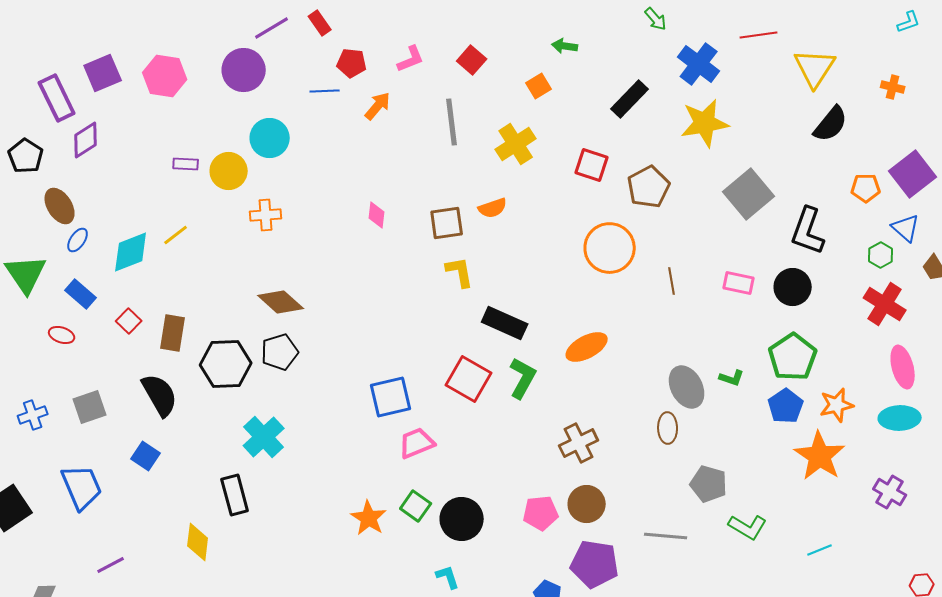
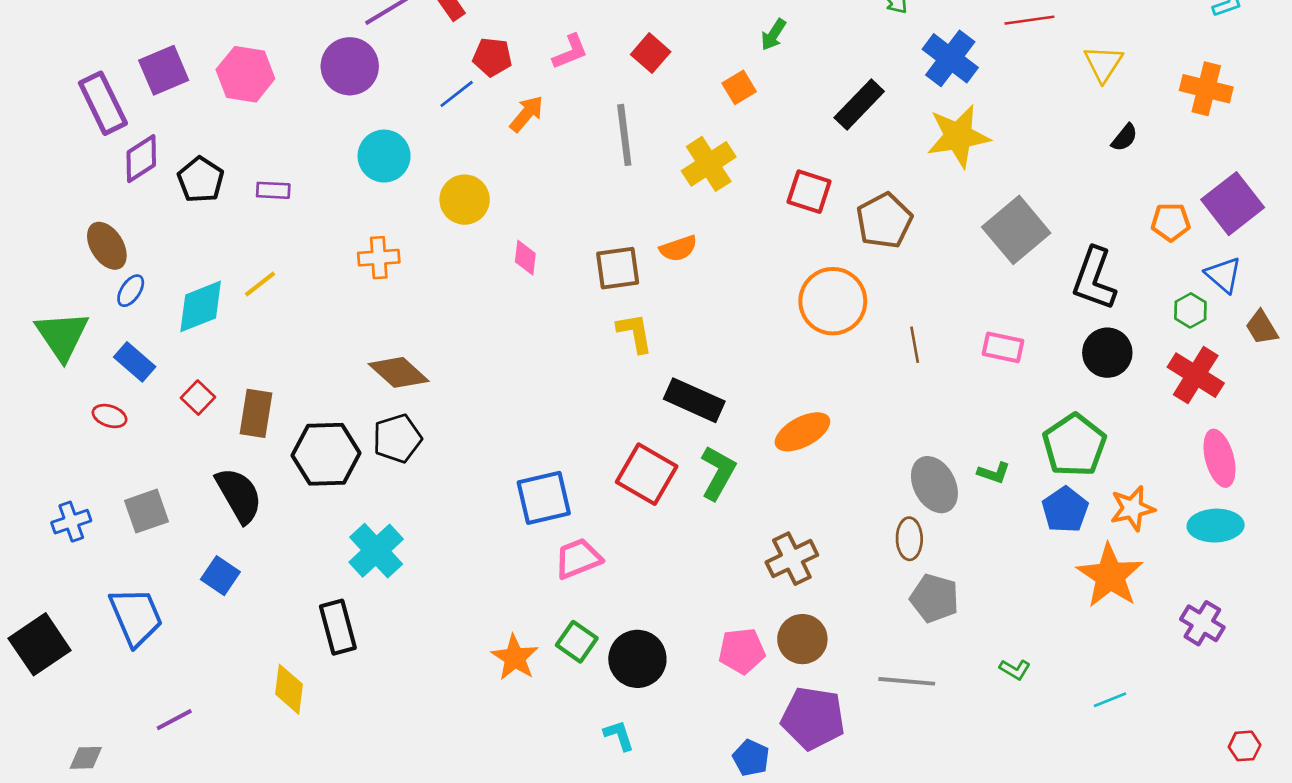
green arrow: (565, 46) -> (773, 35), turned -65
yellow triangle: (815, 68) -> (1103, 64), size x0.7
orange cross: (893, 87) -> (1206, 89), size x1.6
blue line: (325, 91) -> (457, 94), turned -36
black semicircle: (831, 124) -> (1124, 138), size x0.6
black pentagon: (26, 156) -> (201, 180), moved
yellow circle: (229, 171) -> (465, 200), moved
black circle: (793, 287) -> (1107, 353), moved
gray pentagon: (709, 484) -> (934, 598), moved
green L-shape: (748, 527) -> (1015, 669), size x0.6

